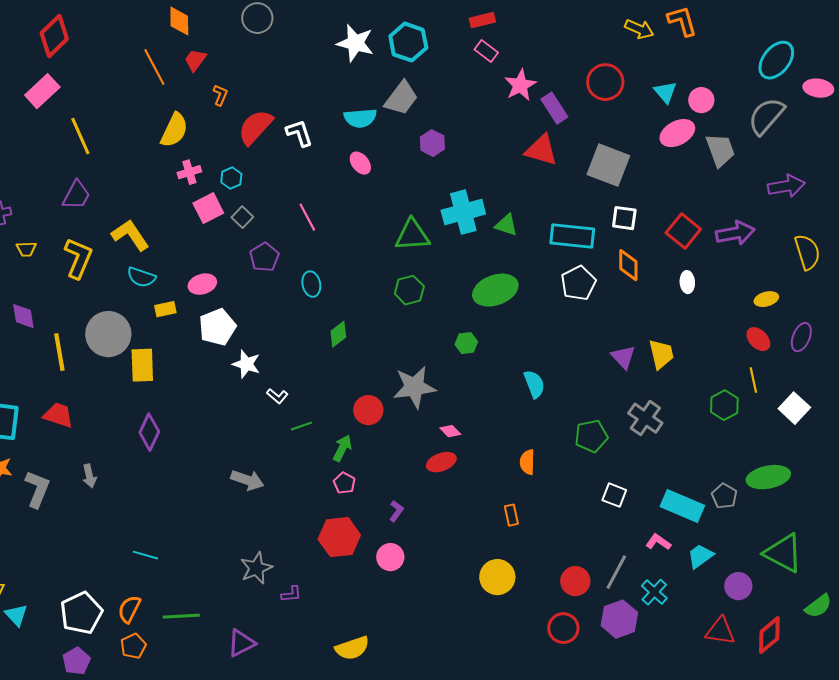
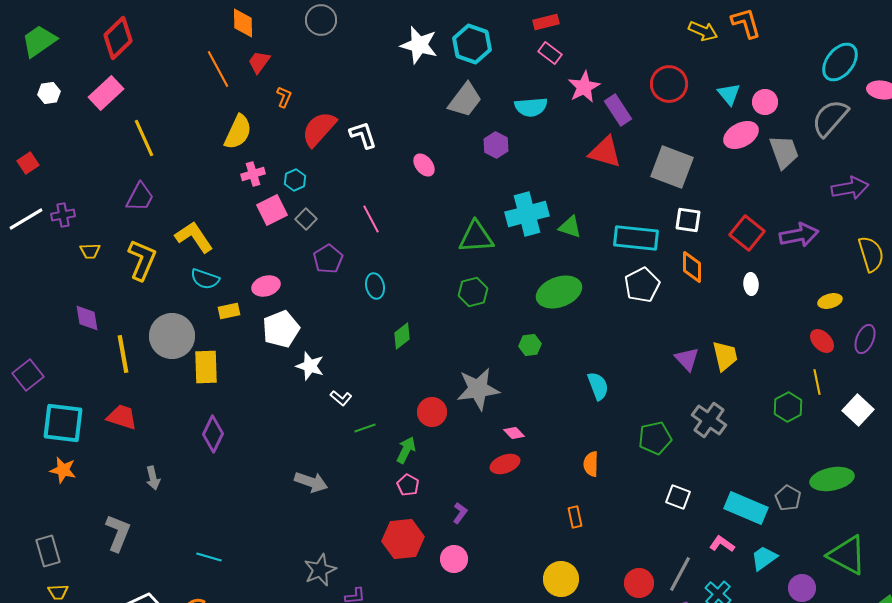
cyan semicircle: (360, 118) -> (531, 107), moved
gray L-shape: (37, 489) -> (118, 533), moved

